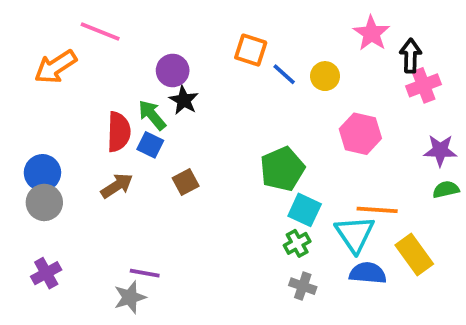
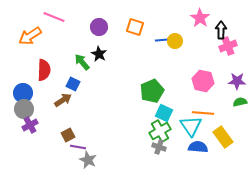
purple circle: (173, 70) -> (99, 27), moved
blue line: (284, 74) -> (162, 40), moved, turned -48
red semicircle: (119, 132) -> (44, 70), moved
pink hexagon: (360, 134) -> (203, 81), moved
blue square: (150, 145) -> (73, 84), moved
brown square: (186, 182) -> (68, 135), moved
green cross: (297, 243) -> (160, 131), size x1.5
purple cross: (46, 273) -> (30, 125), moved
gray cross: (303, 286) -> (159, 147), moved
gray star: (130, 297) -> (88, 160), moved, turned -30

